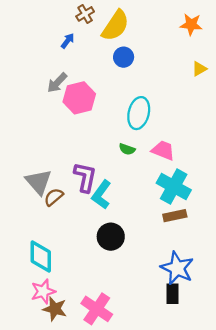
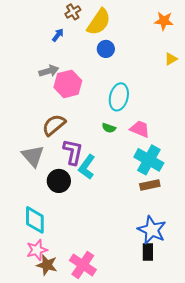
gray arrow: (57, 83) -> (49, 71), turned -150
brown semicircle: (54, 197) -> (54, 125), moved, size x1.4
black circle: (111, 237) -> (59, 181), moved

